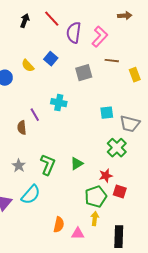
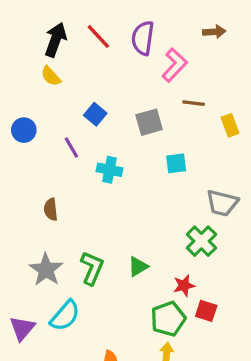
black arrow: (25, 21) -> (56, 40), size x1.5
purple semicircle: (74, 33) -> (143, 38), moved
blue square: (51, 59) -> (95, 114), moved
yellow semicircle: (28, 66) -> (51, 76), moved
cyan square: (107, 113) -> (176, 163), moved
purple line: (35, 115) -> (71, 148), moved
gray star: (19, 166) -> (46, 270), size x1.5

